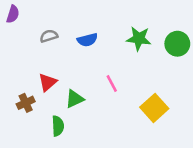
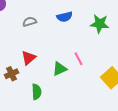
blue semicircle: (87, 40) -> (65, 17), moved
green triangle: (75, 99) -> (60, 69), moved

